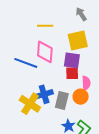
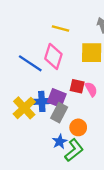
purple square: (72, 60) -> (57, 98), moved
pink semicircle: (86, 83) -> (91, 89), moved, turned -40
orange circle: (81, 97) -> (78, 127), moved

